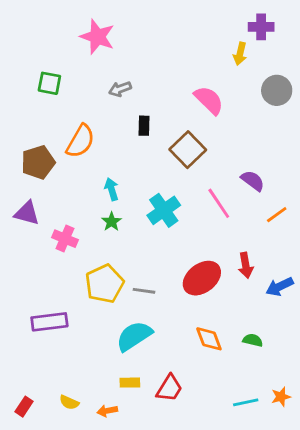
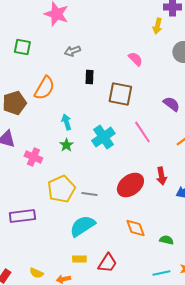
pink semicircle: (209, 100) -> (135, 59), size x0.7
brown square: (188, 150) -> (120, 94), turned -35
purple semicircle: (253, 181) -> (171, 104), moved
green semicircle: (253, 340) -> (166, 240), moved

